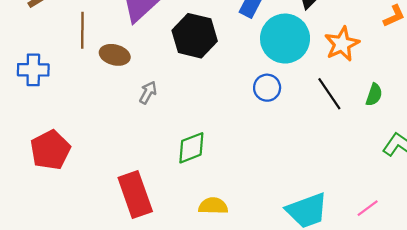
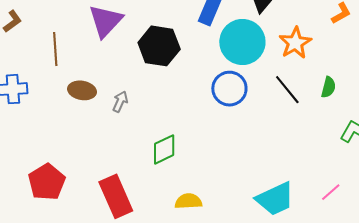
brown ellipse: (115, 55) -> (82, 90), moved
blue circle: (267, 88) -> (229, 89), size x1.4
red pentagon: (50, 150) -> (47, 182), moved

